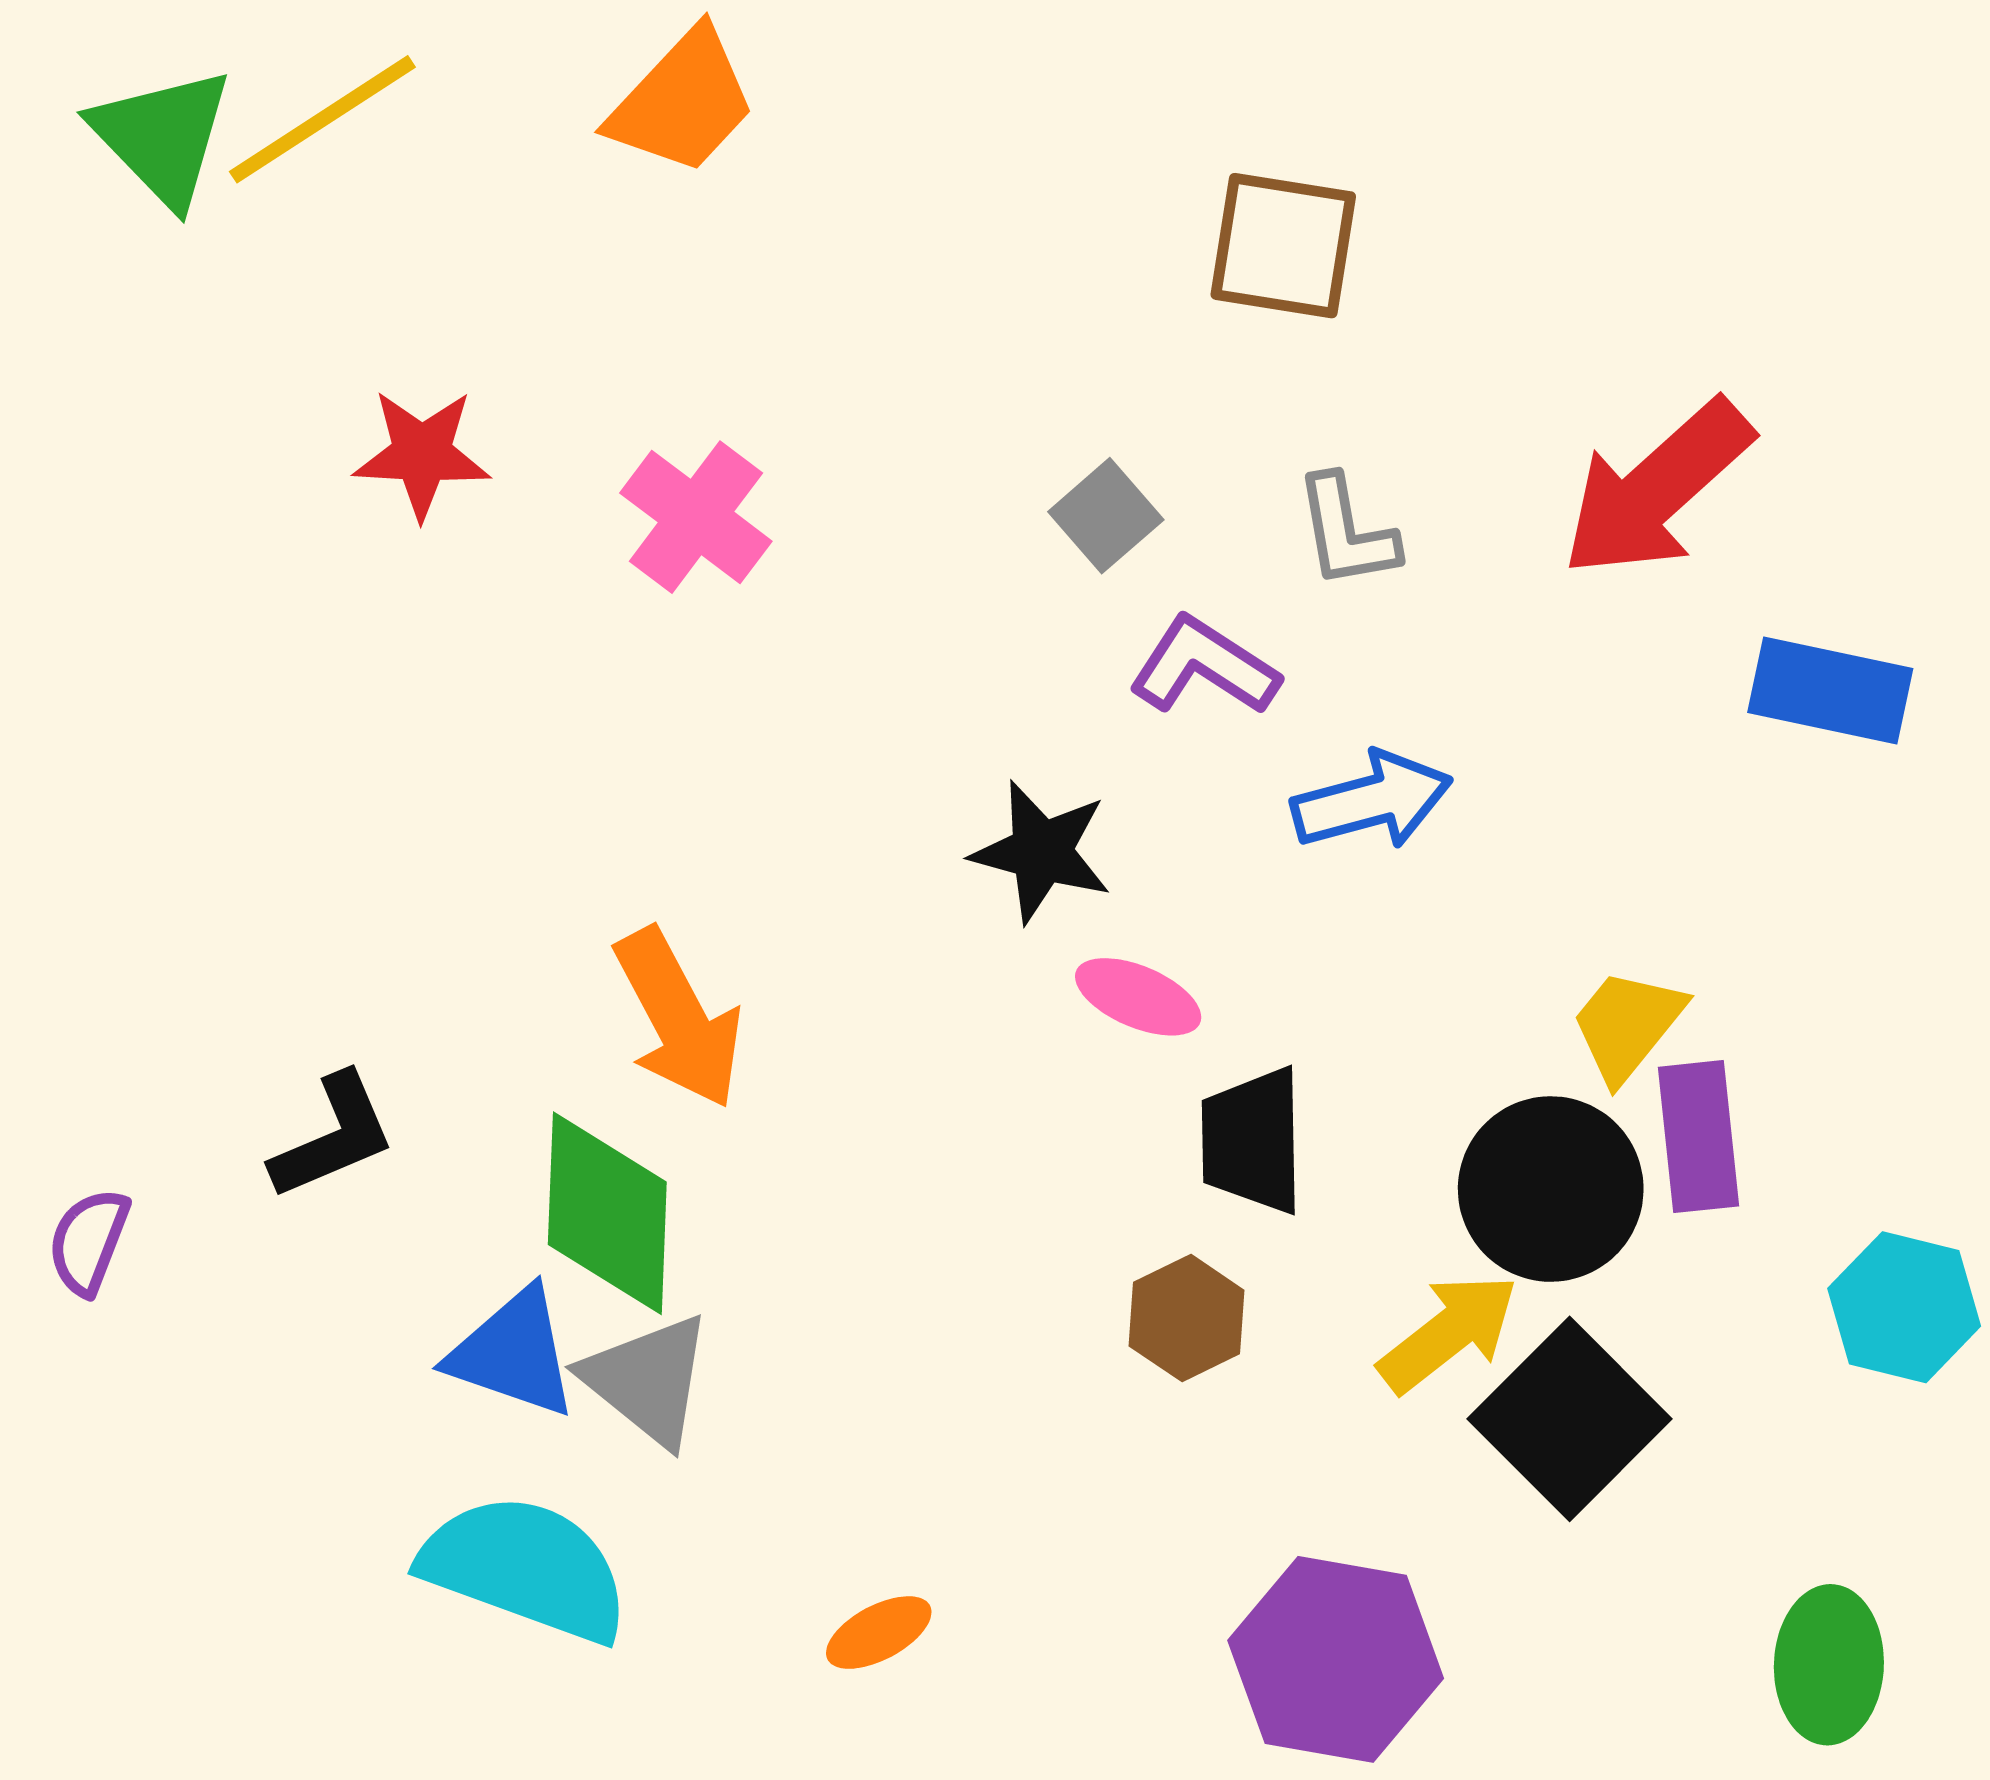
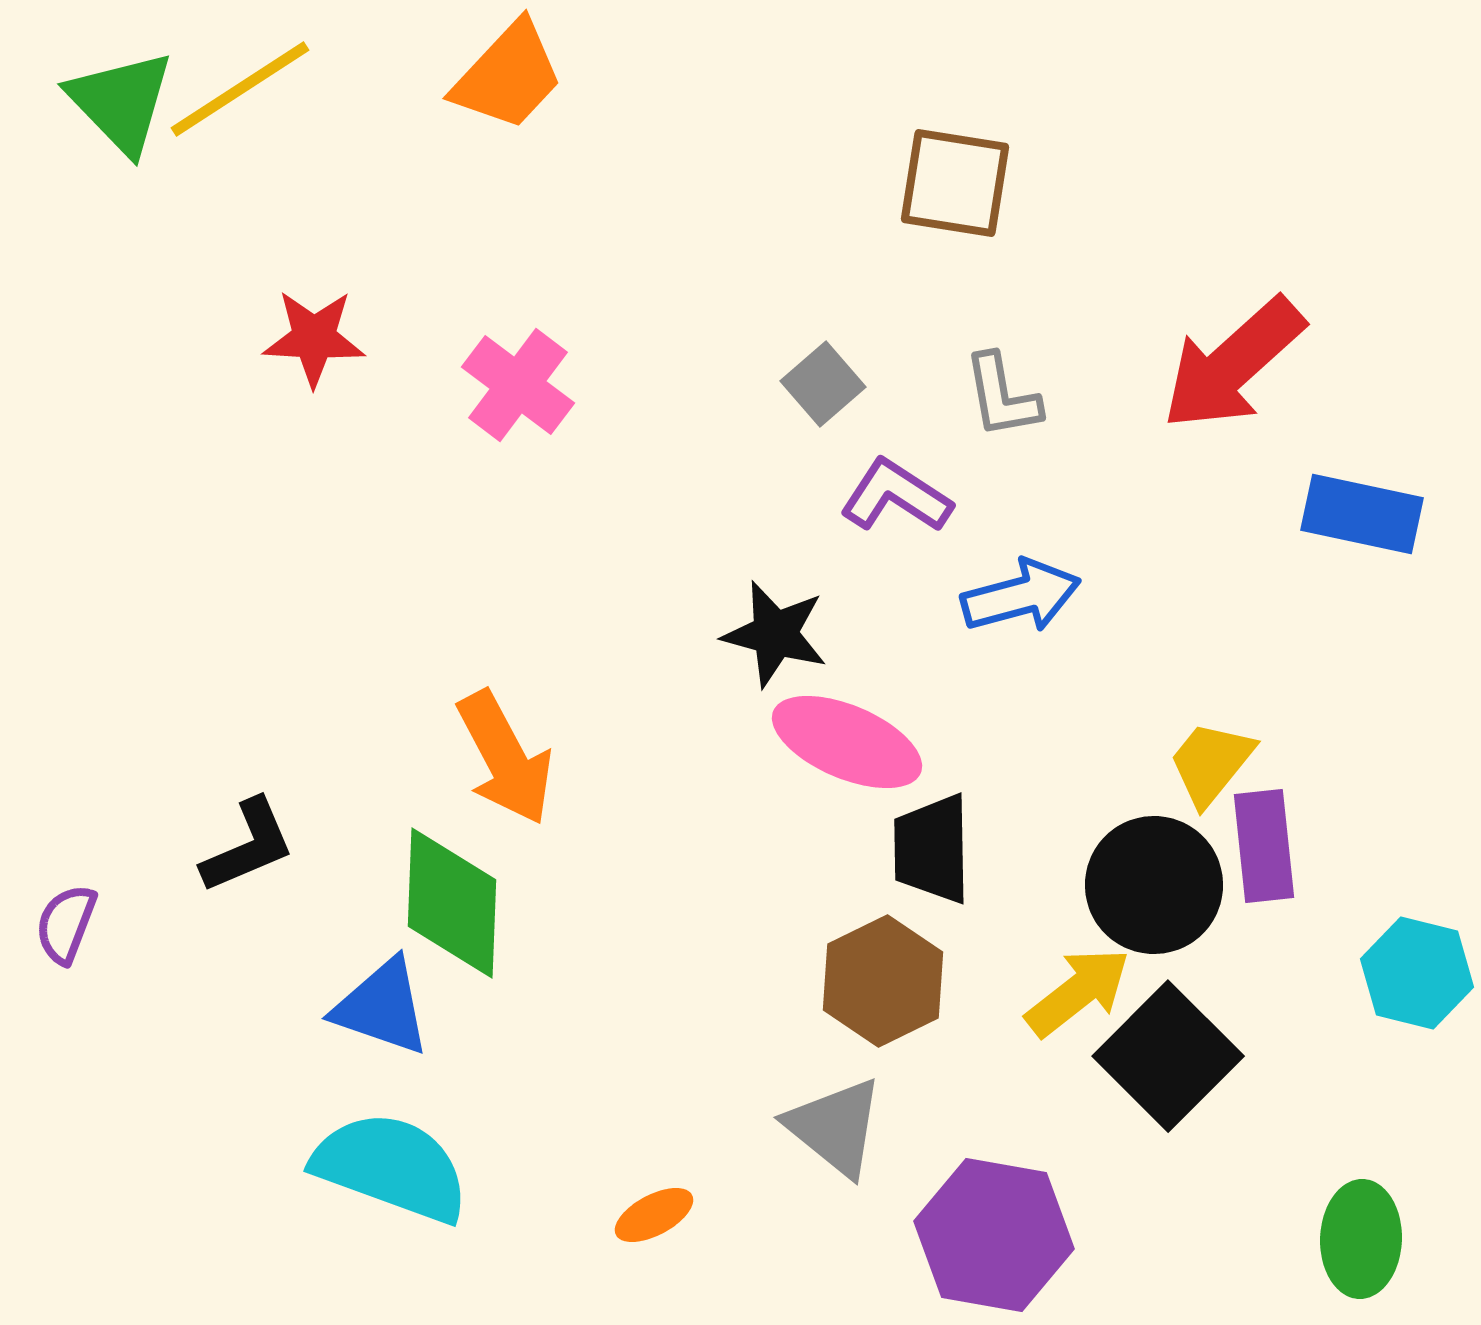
pink ellipse: (1138, 997) -> (847, 742), size x1.6
brown hexagon: (1187, 1318) -> (883, 981), size x1.4
gray triangle: (648, 1380) -> (835, 1127), moved

